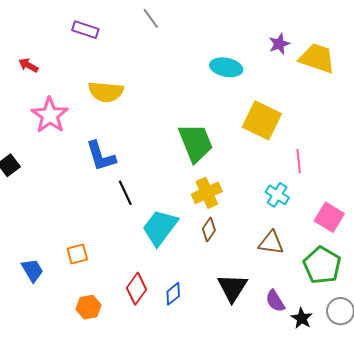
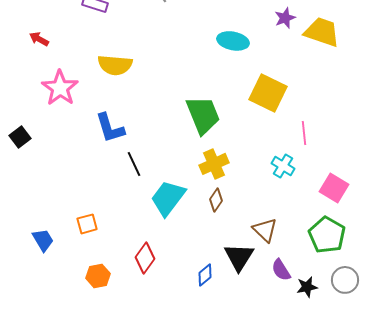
brown triangle: (271, 243) -> (265, 230), moved, turned 36
blue diamond: (173, 294) -> (205, 275), moved
black star: (302, 318) -> (307, 287), turned 30

